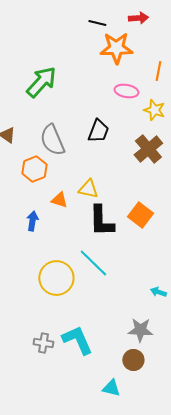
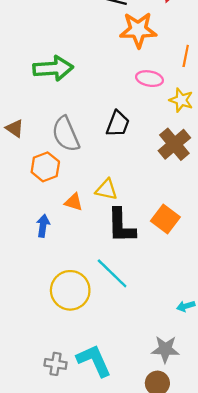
green arrow: (41, 82) -> (53, 68), turned 44
cyan arrow: (158, 292) -> (186, 306), turned -35

